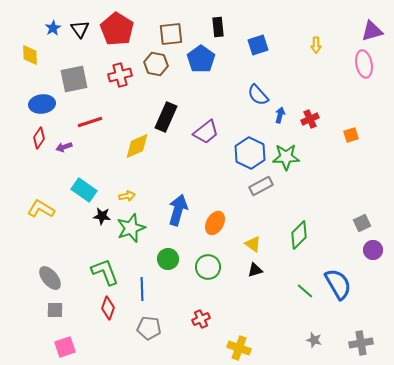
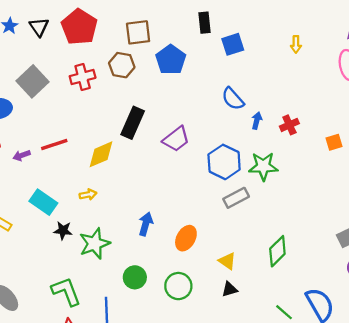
black rectangle: (218, 27) -> (204, 23), moved
gray square: (74, 79) -> (32, 81), turned -32
red line: (90, 122) -> (54, 145), moved
yellow arrow: (127, 196) -> (88, 195), moved
blue arrow: (178, 210) -> (146, 224), size x0.7

